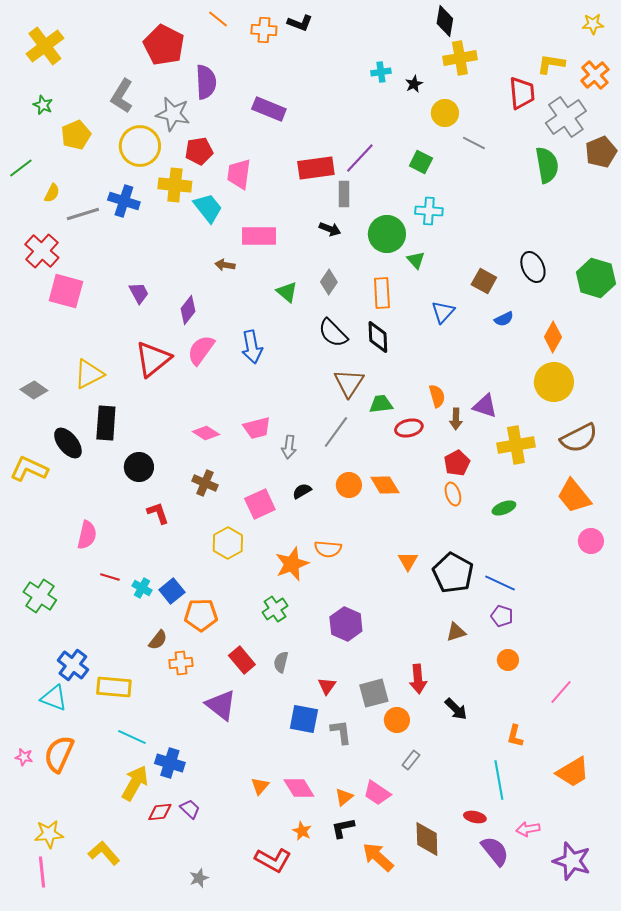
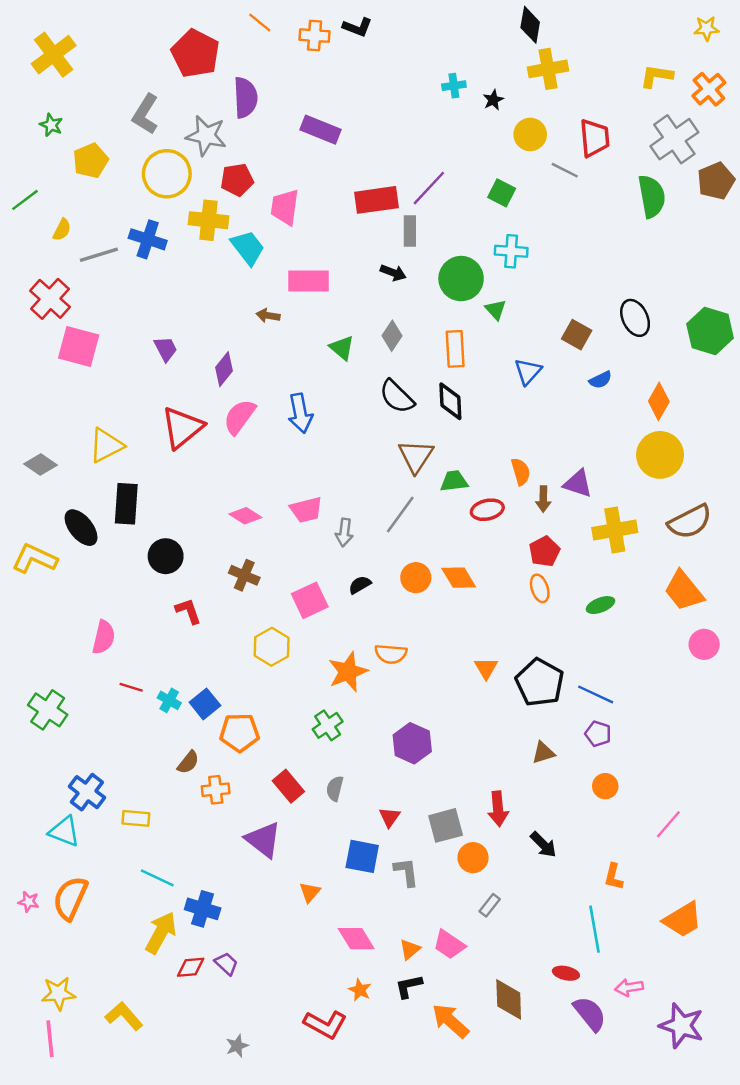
red trapezoid: (522, 93) -> (595, 138), moved
yellow rectangle: (114, 687) -> (136, 818), size x0.7
orange triangle: (260, 786) -> (310, 892), moved

